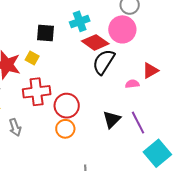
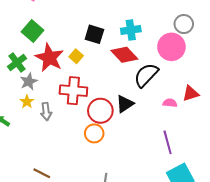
red diamond: (95, 42) -> (124, 55), moved
black triangle: (112, 119) -> (125, 104), moved
gray arrow: (15, 127) -> (46, 111), moved

